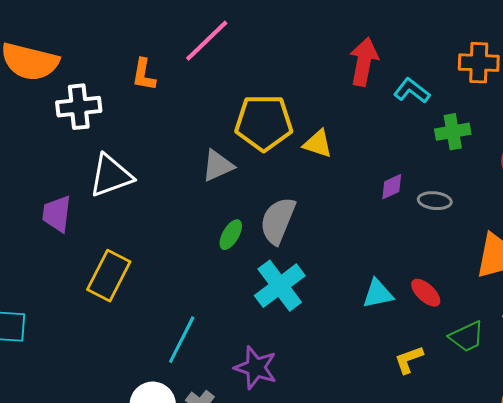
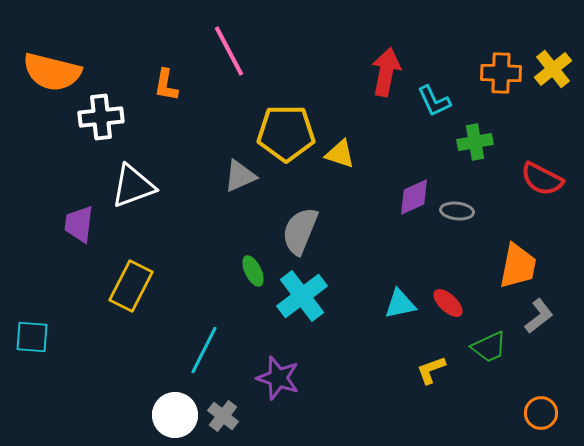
pink line: (207, 41) -> (229, 51), turned -74
cyan L-shape: (412, 91) -> (434, 101), turned -153
purple diamond: (392, 187) -> (414, 197), size x1.4
green ellipse: (231, 235) -> (253, 271), moved, turned -56

